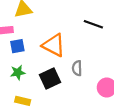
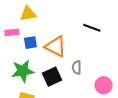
blue square: (17, 46) -> (30, 43), moved
green star: (18, 72) -> (23, 71), size x1.6

